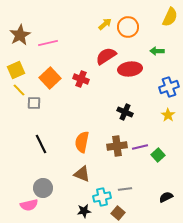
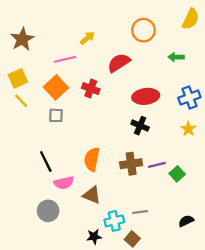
yellow arrow: (105, 24) -> (87, 38), moved
pink line: (48, 43) -> (65, 59), moved
red ellipse: (130, 69) -> (146, 96), moved
gray square: (34, 103) -> (56, 115), moved
pink semicircle: (29, 205) -> (64, 183), moved

